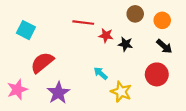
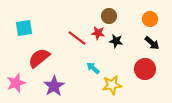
brown circle: (135, 14) -> (109, 16), moved
red line: (83, 23) -> (77, 38), moved, turned 30
cyan square: (26, 30) -> (24, 28), turned -36
yellow star: (121, 92) -> (112, 85), turned -30

